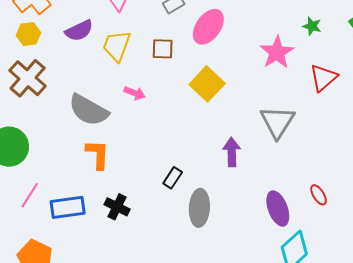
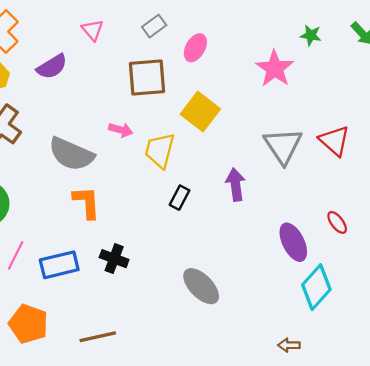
pink ellipse: (208, 27) -> (195, 48), size x0.7
yellow trapezoid: (117, 46) -> (160, 150), moved
brown square: (163, 49) -> (147, 78), size x1.6
red triangle: (323, 78) -> (334, 141), moved, turned -32
black rectangle: (173, 178) -> (180, 198), moved
gray ellipse: (199, 208) -> (201, 286), moved, turned -42

